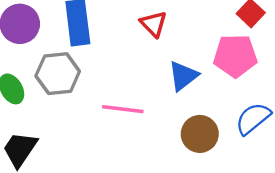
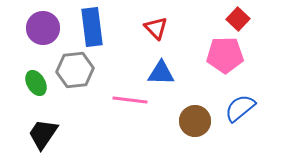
blue triangle: (183, 76) -> (161, 73), moved, turned 40

